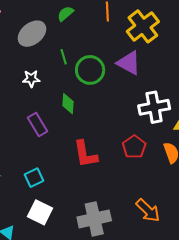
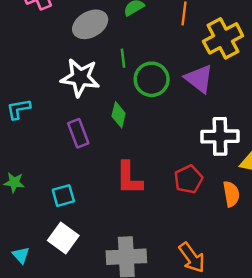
white star: (31, 79) -> (80, 78), size x1.8

